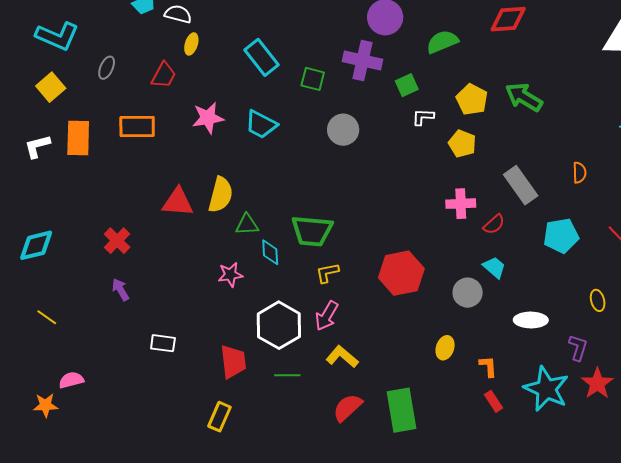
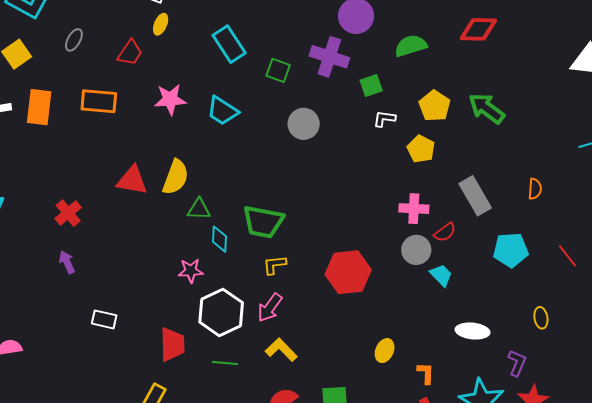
pink star: (230, 275) -> (191, 271), moved
gray circle: (468, 293) -> (416, 250), moved

